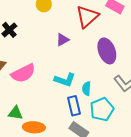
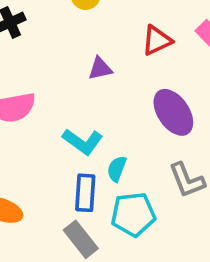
red triangle: (87, 17) -> (157, 40), size x0.7
purple ellipse: (107, 51) -> (173, 112), turned -30

